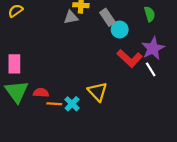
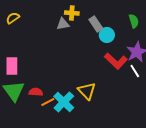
orange line: (54, 104) -> (48, 102), turned -32
cyan cross: (72, 104) -> (64, 102), size x1.5

